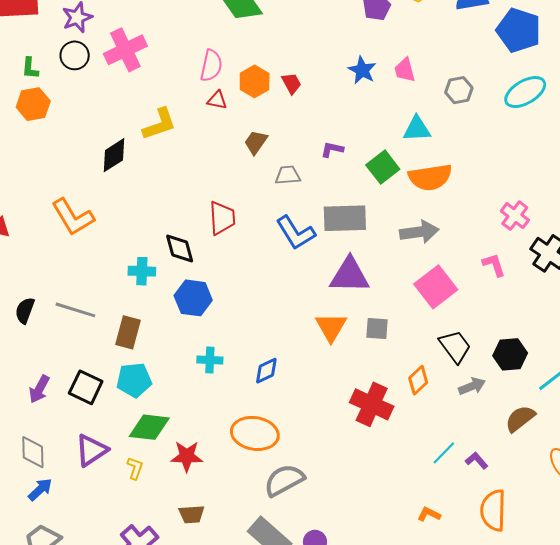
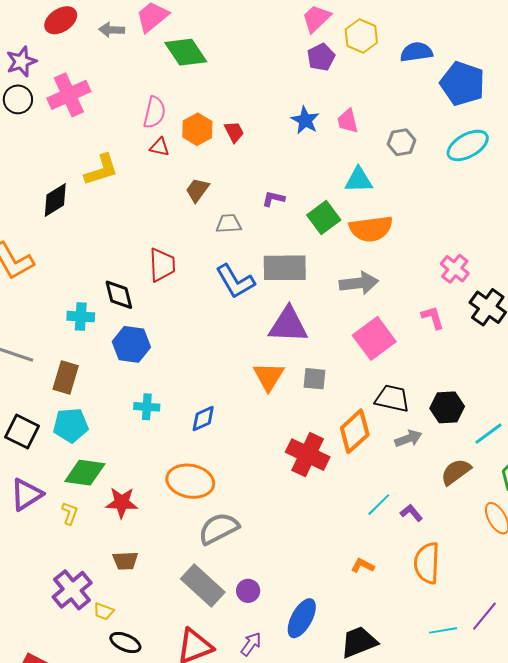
black trapezoid: (455, 346) -> (392, 398), turned -42
orange diamond: (418, 380) -> (355, 431), size x1.5

